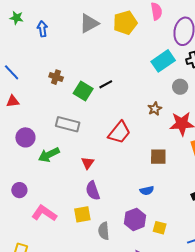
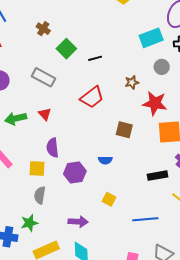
black line: (106, 84) -> (95, 58), moved
green arrow: (49, 155) -> (16, 118), moved
red triangle: (88, 163) -> (45, 114), moved, turned -32
purple hexagon: (135, 219) -> (75, 173), moved
gray semicircle: (104, 231) -> (40, 195), moved

